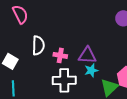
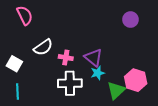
white semicircle: (38, 45) -> (43, 47), turned 54
purple triangle: (87, 55) -> (93, 58), turned 36

